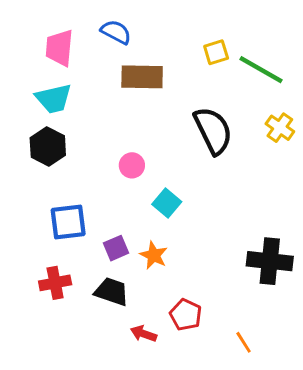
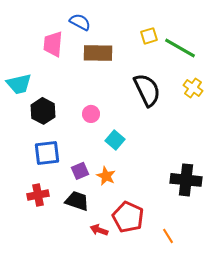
pink trapezoid: (59, 48) -> (53, 44), moved
cyan trapezoid: (54, 99) -> (19, 84), moved
black hexagon: (48, 147) -> (43, 111), moved
red pentagon: (186, 315) -> (128, 217), size x1.4

